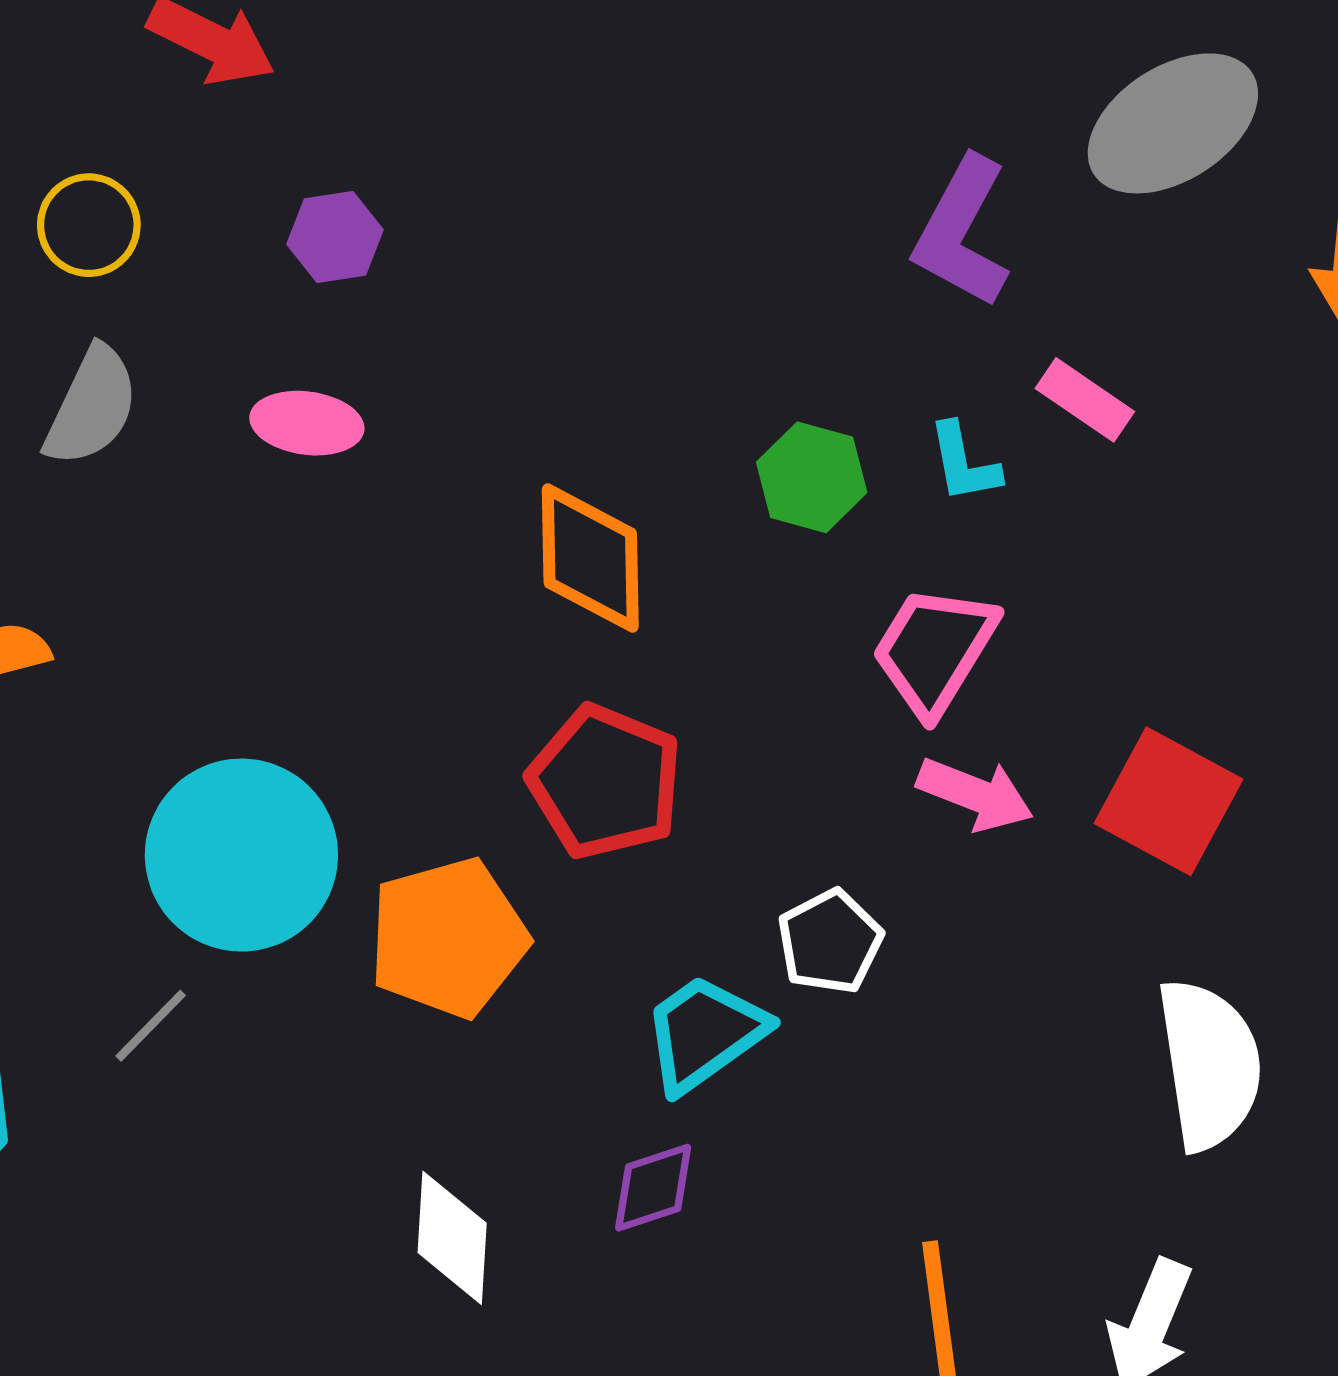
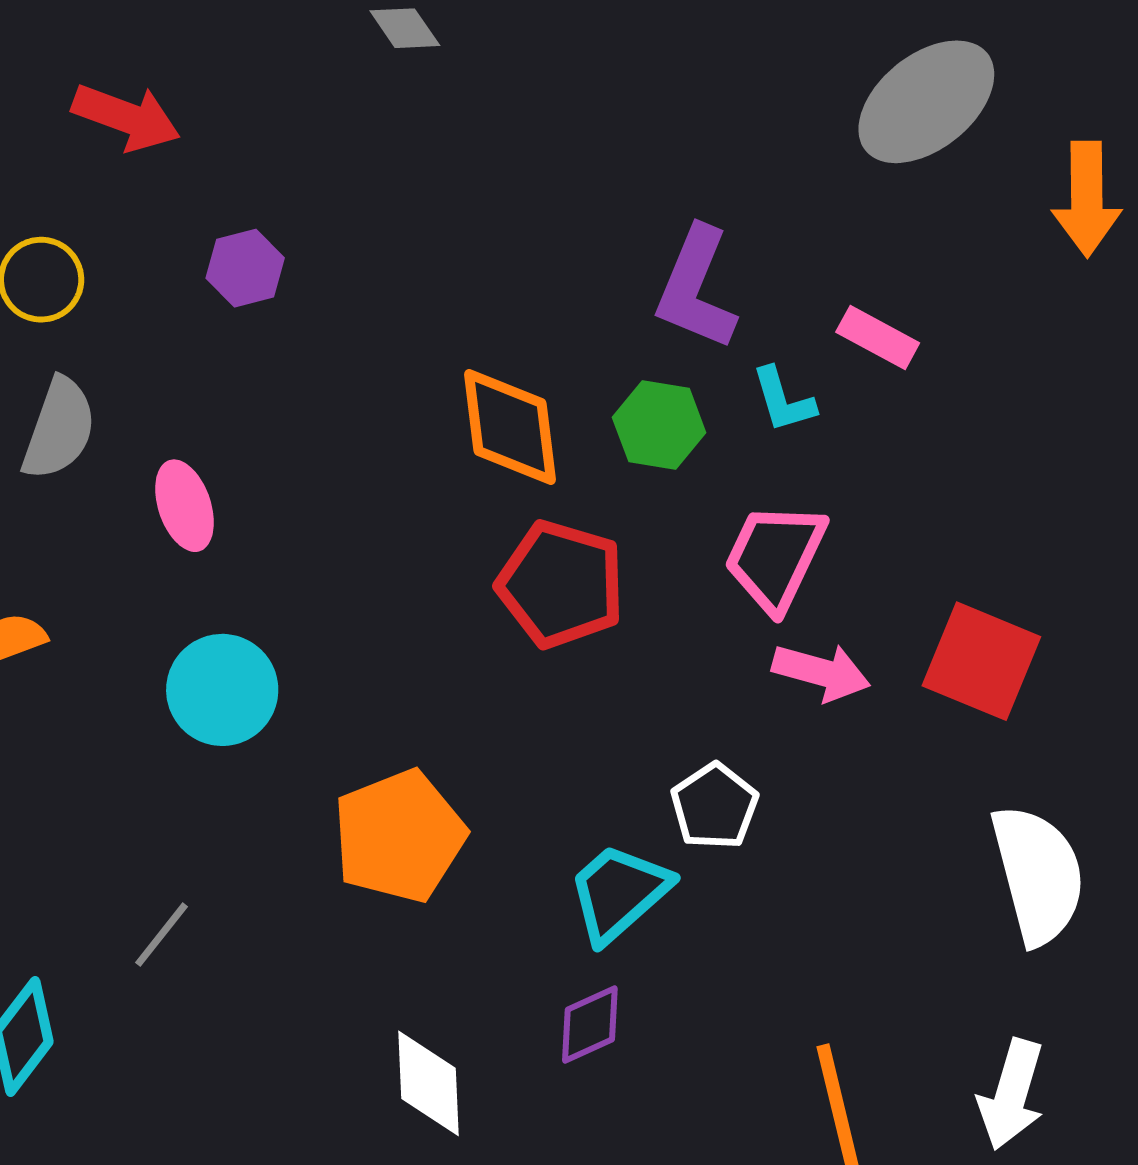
purple L-shape: (962, 232) -> (696, 288), moved
pink ellipse: (307, 423) -> (184, 506), moved, turned 70
orange diamond: (590, 558) -> (510, 427), moved
red pentagon: (605, 782) -> (561, 584), moved
cyan circle: (241, 855) -> (222, 690), moved, size x0.7

